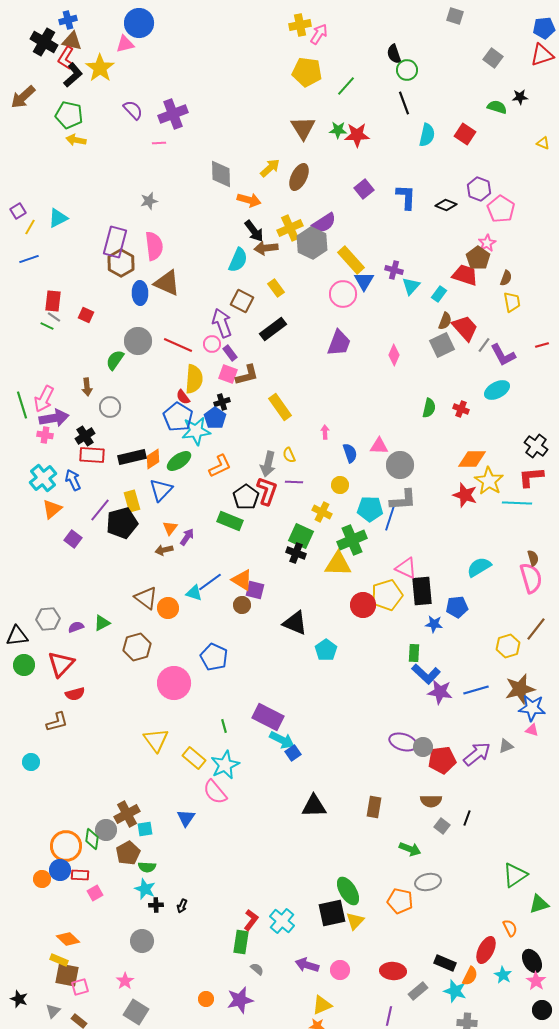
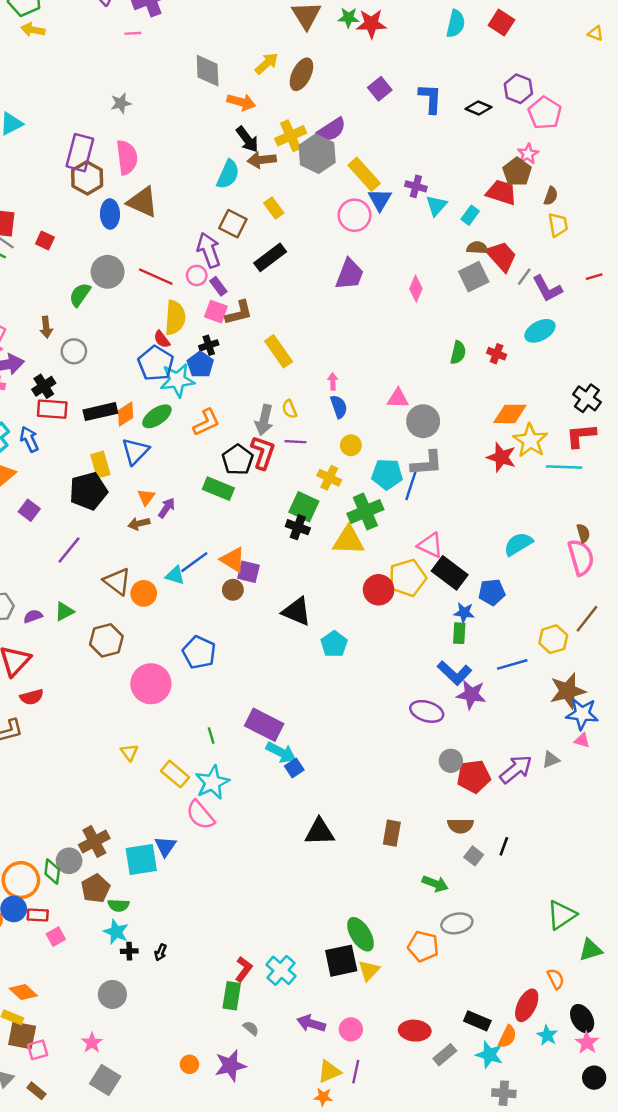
brown semicircle: (445, 321) -> (477, 248), turned -108
blue semicircle: (350, 453) -> (339, 407), moved
purple line: (100, 510) -> (69, 550), moved
black rectangle: (422, 591) -> (450, 573), turned -48
green rectangle: (414, 653) -> (459, 633), moved
blue line: (476, 690) -> (512, 664), moved
yellow triangle: (156, 740) -> (129, 752), size x0.6
purple ellipse: (403, 742) -> (427, 711), moved
cyan square: (145, 829) -> (141, 860), moved, size x1.8
purple line: (389, 1016) -> (356, 1072), moved

